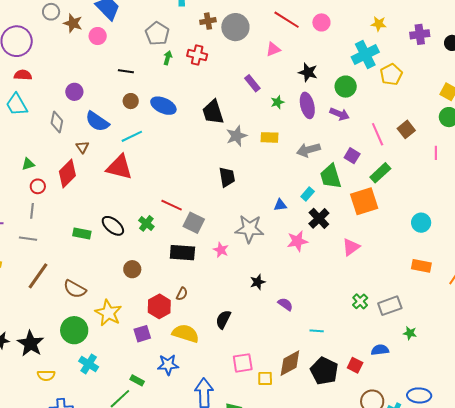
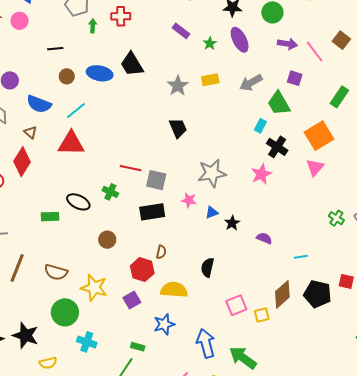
black trapezoid: (213, 112) -> (132, 64), moved
purple arrow: (340, 114) -> (287, 44), moved
green rectangle: (380, 173) -> (339, 97), moved
orange square: (364, 201) -> (319, 136), moved
blue triangle: (280, 205) -> (212, 213), moved

